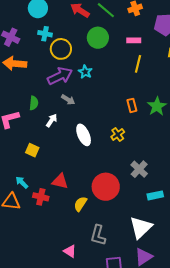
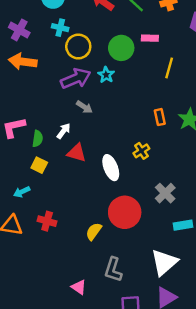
green circle: (98, 38) -> (121, 48), moved
pink rectangle: (134, 40) -> (150, 38), moved
green semicircle: (34, 103) -> (38, 139), moved
white ellipse: (84, 135) -> (111, 168), moved
red triangle: (60, 181) -> (77, 153), moved
cyan arrow: (22, 182) -> (22, 192), moved, turned -72

